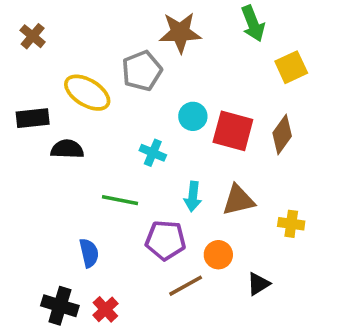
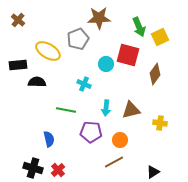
green arrow: (253, 23) -> (139, 27), moved
red square: (233, 131) -> (128, 55), moved
black triangle: (258, 284) -> (153, 172), moved
brown line: (186, 286) -> (114, 162), moved

